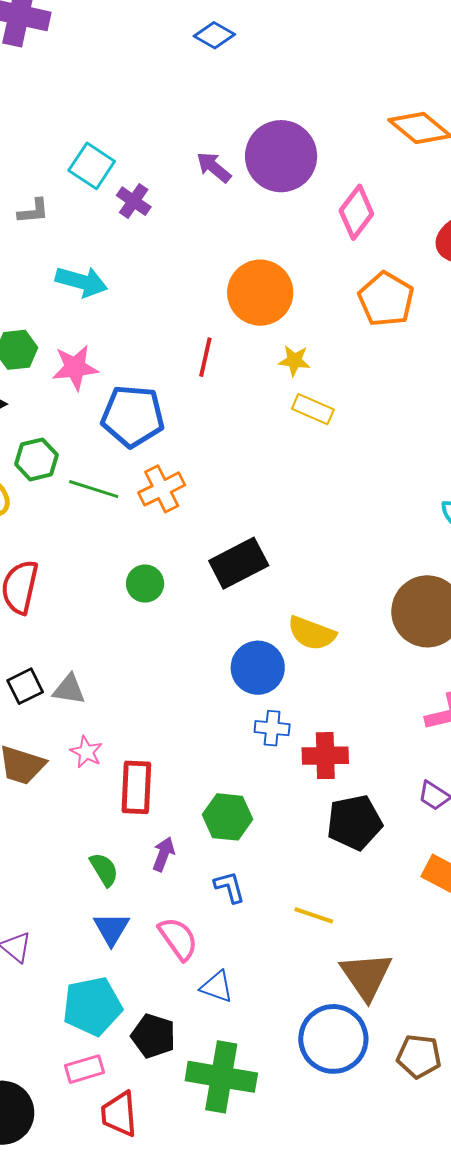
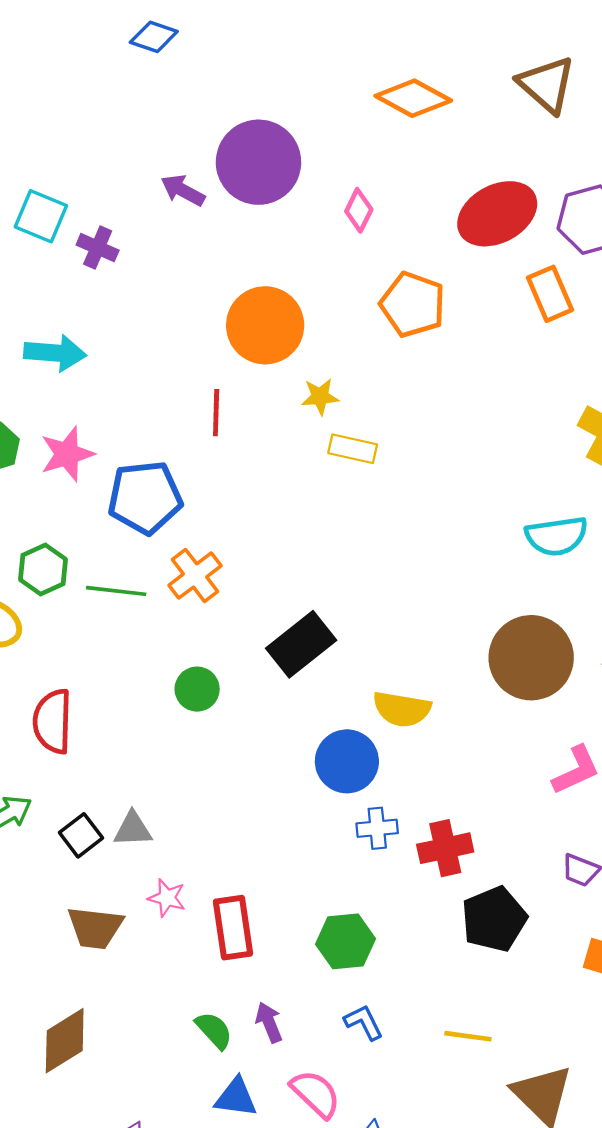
pink diamond: (356, 212) -> (359, 210), size x0.7
purple arrow: (163, 854) -> (269, 1022), moved, turned -32
blue triangle: (111, 929) -> (236, 1097), turned -42

